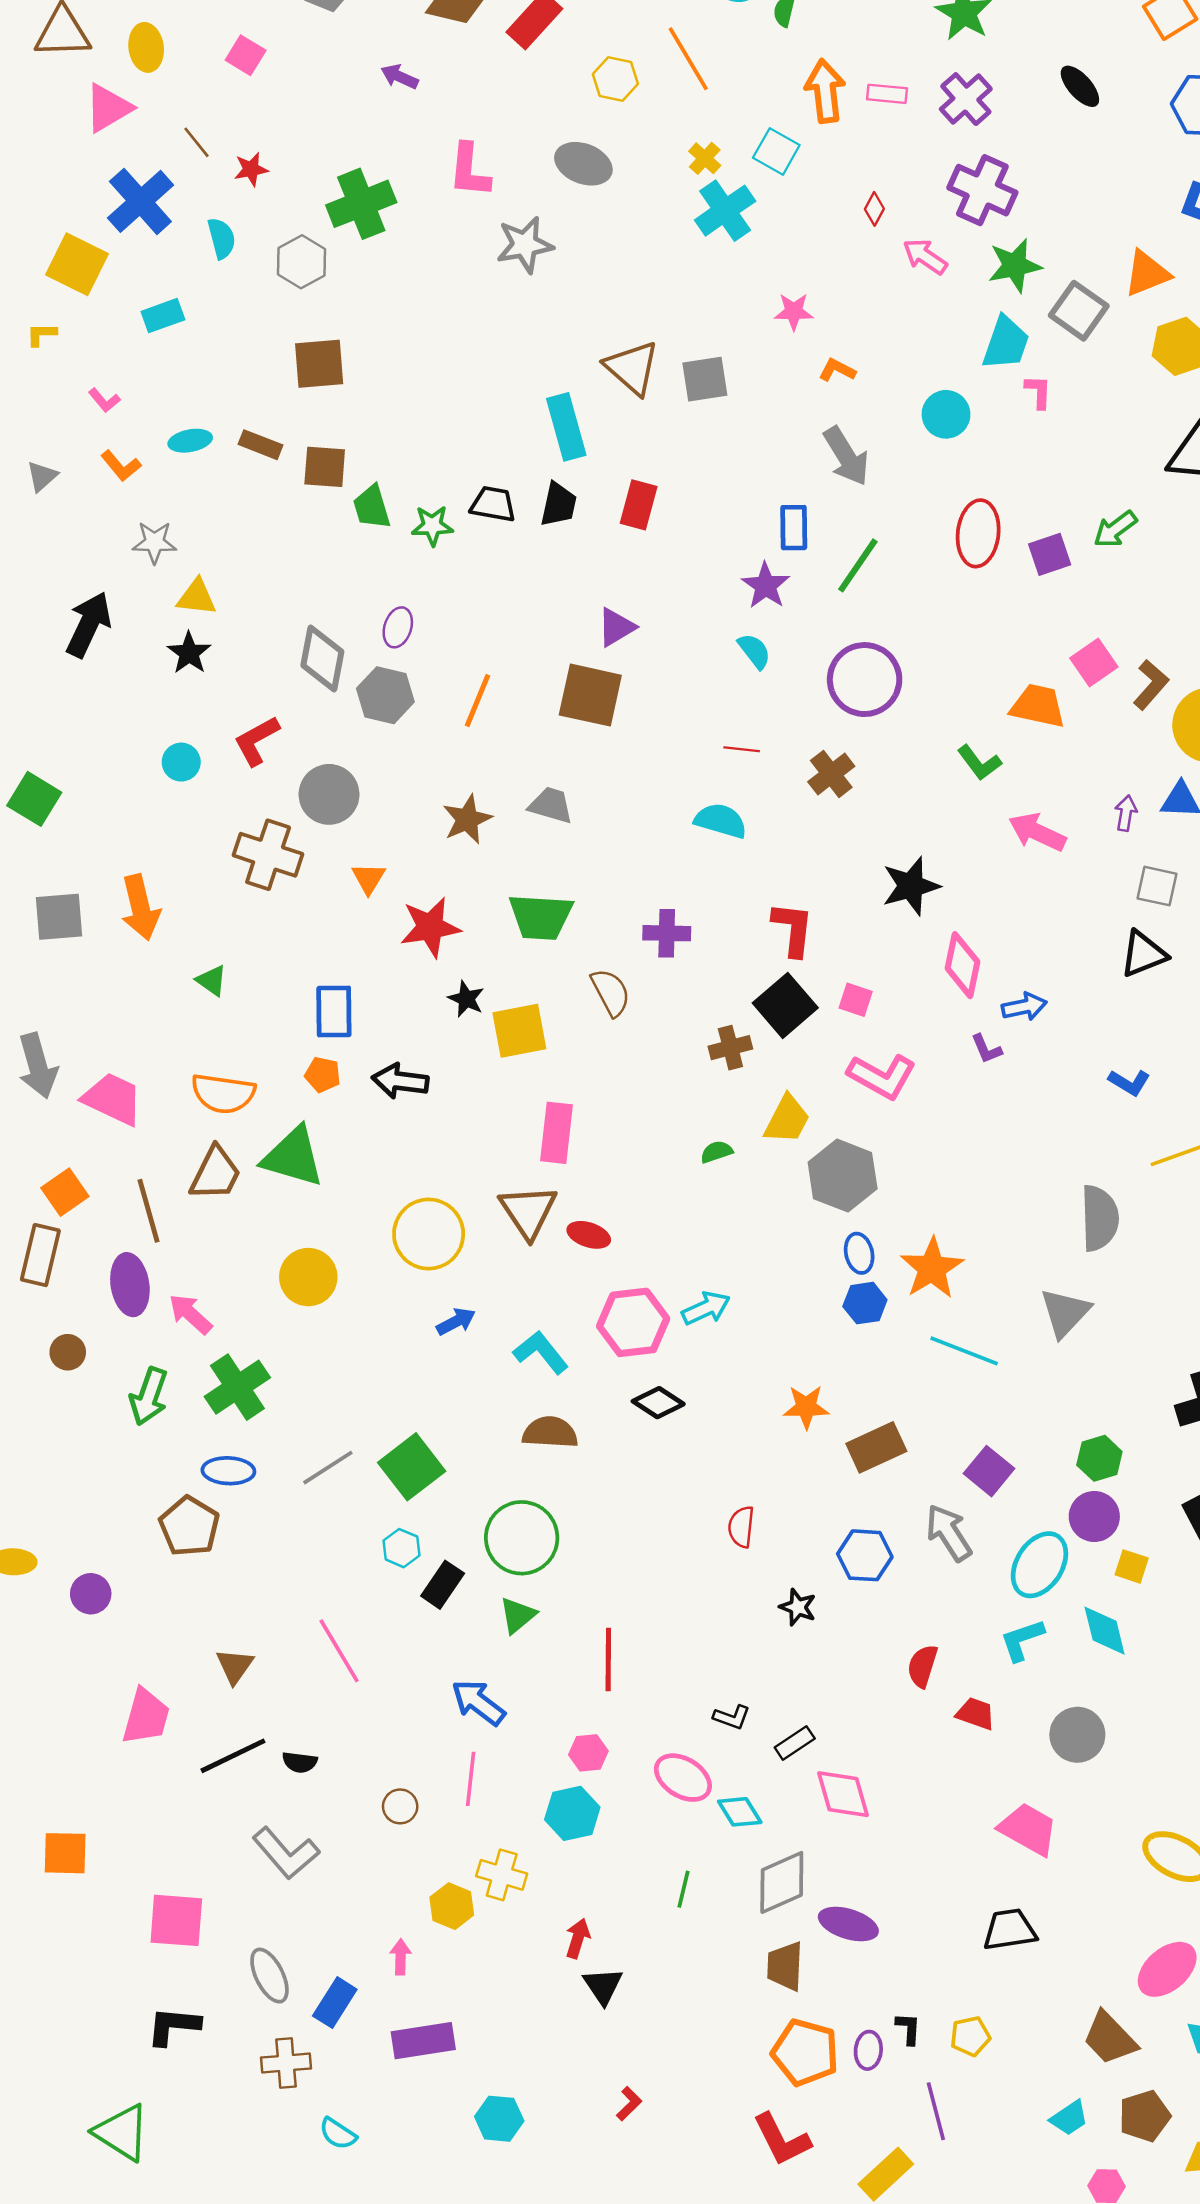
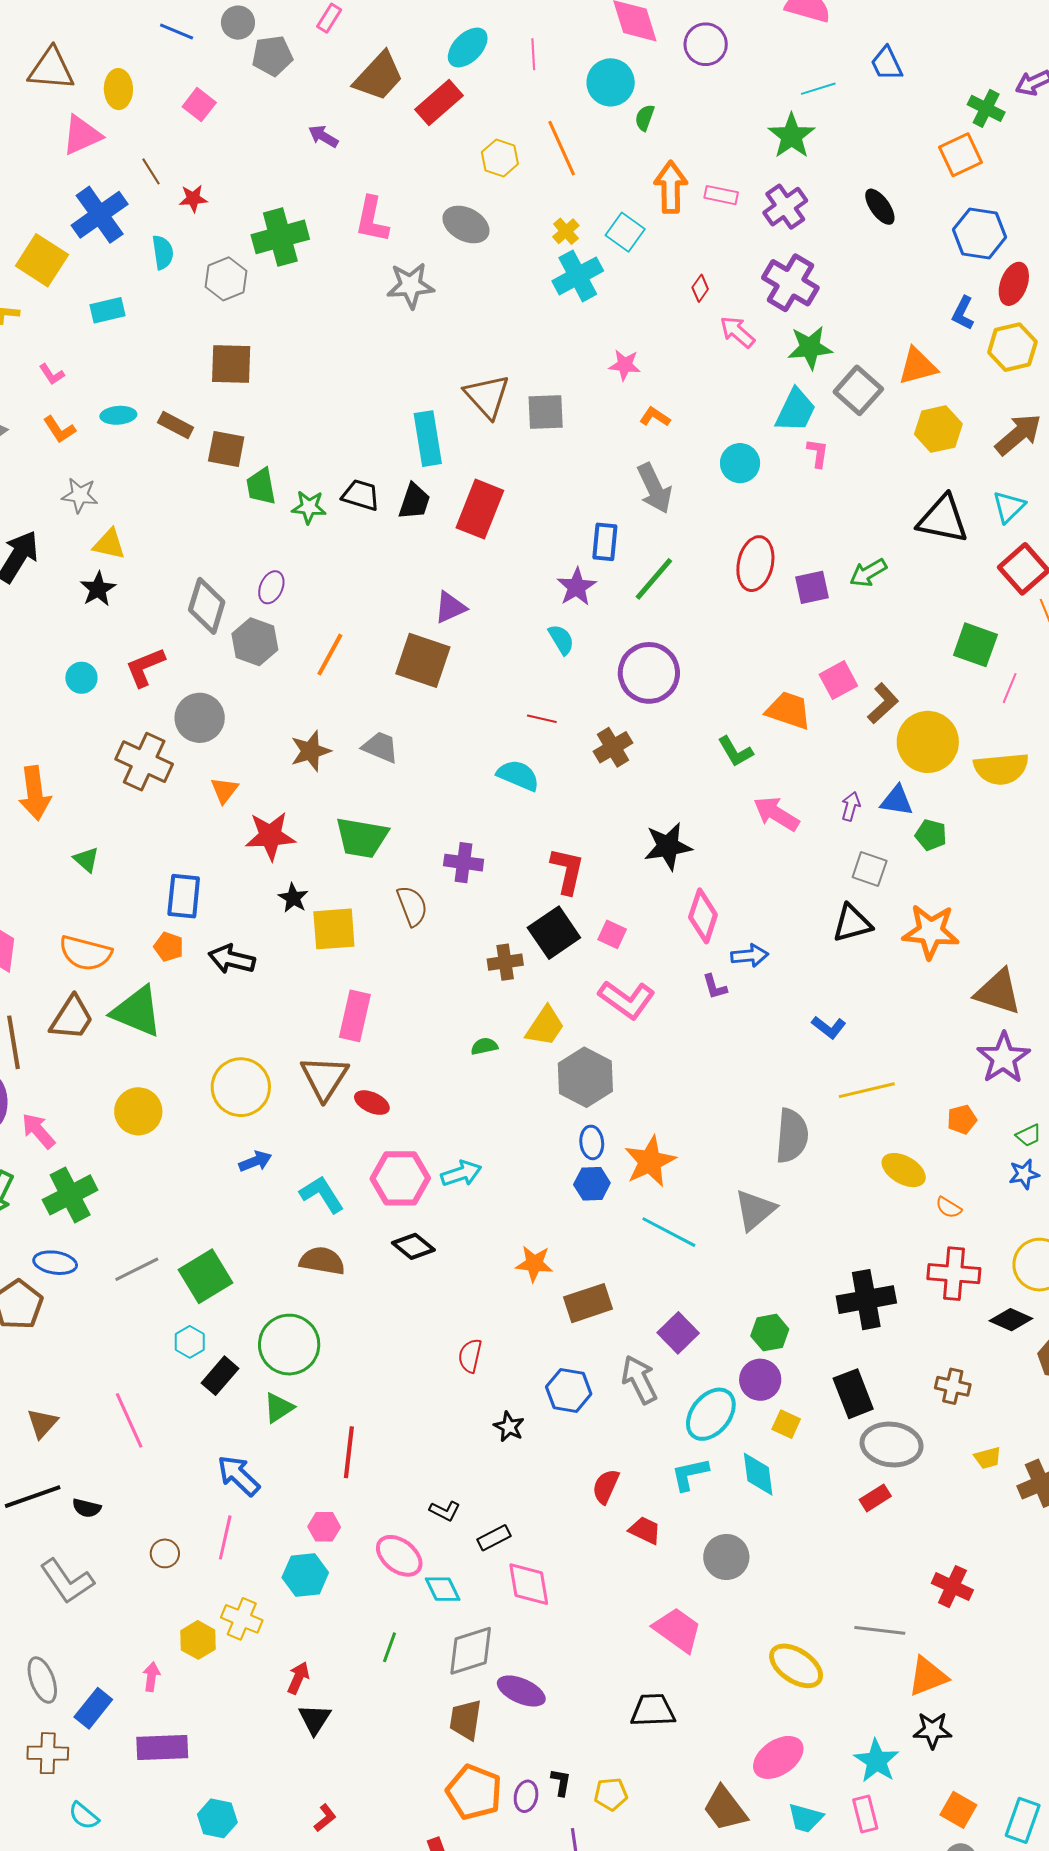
red rectangle: (639, 505) -> (480, 509), size x1.4

